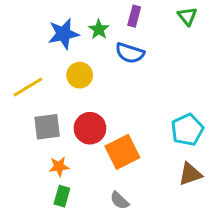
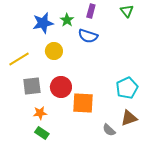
orange square: (122, 152) -> (83, 103), turned 30
green rectangle: (62, 196) -> (42, 133), turned -72
gray semicircle: (119, 200) -> (109, 130), moved

